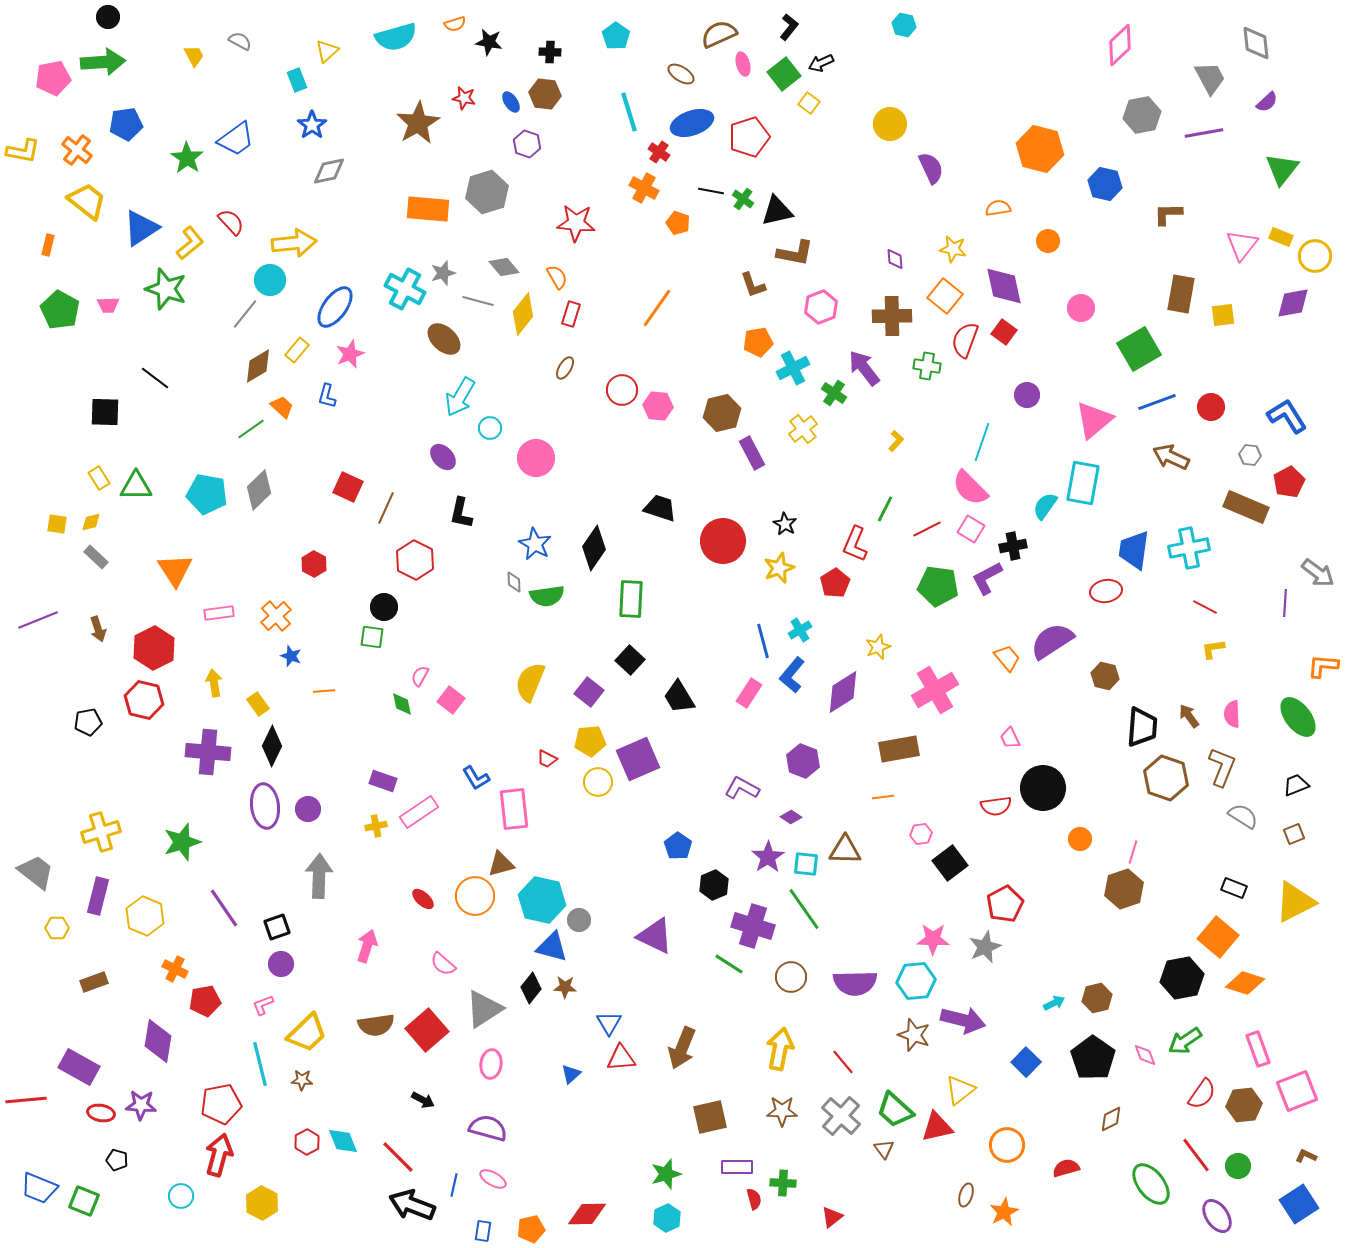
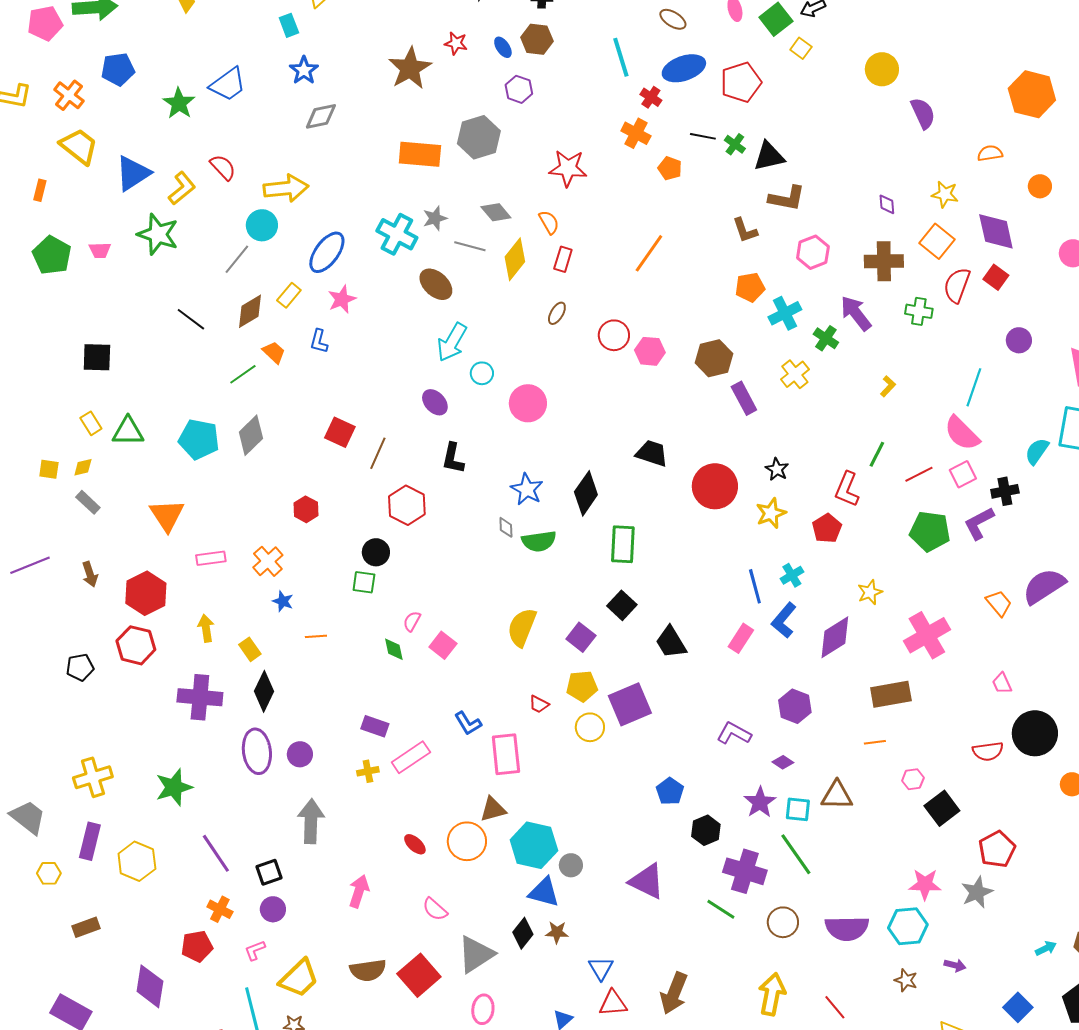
black line: (155, 378) -> (191, 319), moved
pink square: (971, 529) -> (963, 474), turned 32
orange cross: (175, 969) -> (220, 909), moved
purple arrow: (963, 1020) -> (955, 965), size x0.5
brown star: (914, 1035) -> (906, 980), size x0.7

